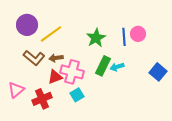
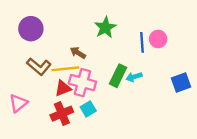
yellow line: (51, 34) -> (65, 69), moved, turned 30
green star: (96, 38) -> (105, 28), moved
brown arrow: (56, 58) -> (78, 53), moved, turned 40
blue square: (158, 72) -> (181, 83), turned 30
red cross: (42, 99) -> (62, 114), moved

